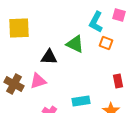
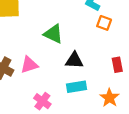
green triangle: (75, 44) -> (53, 34), moved
black triangle: (49, 57) -> (74, 60), moved

